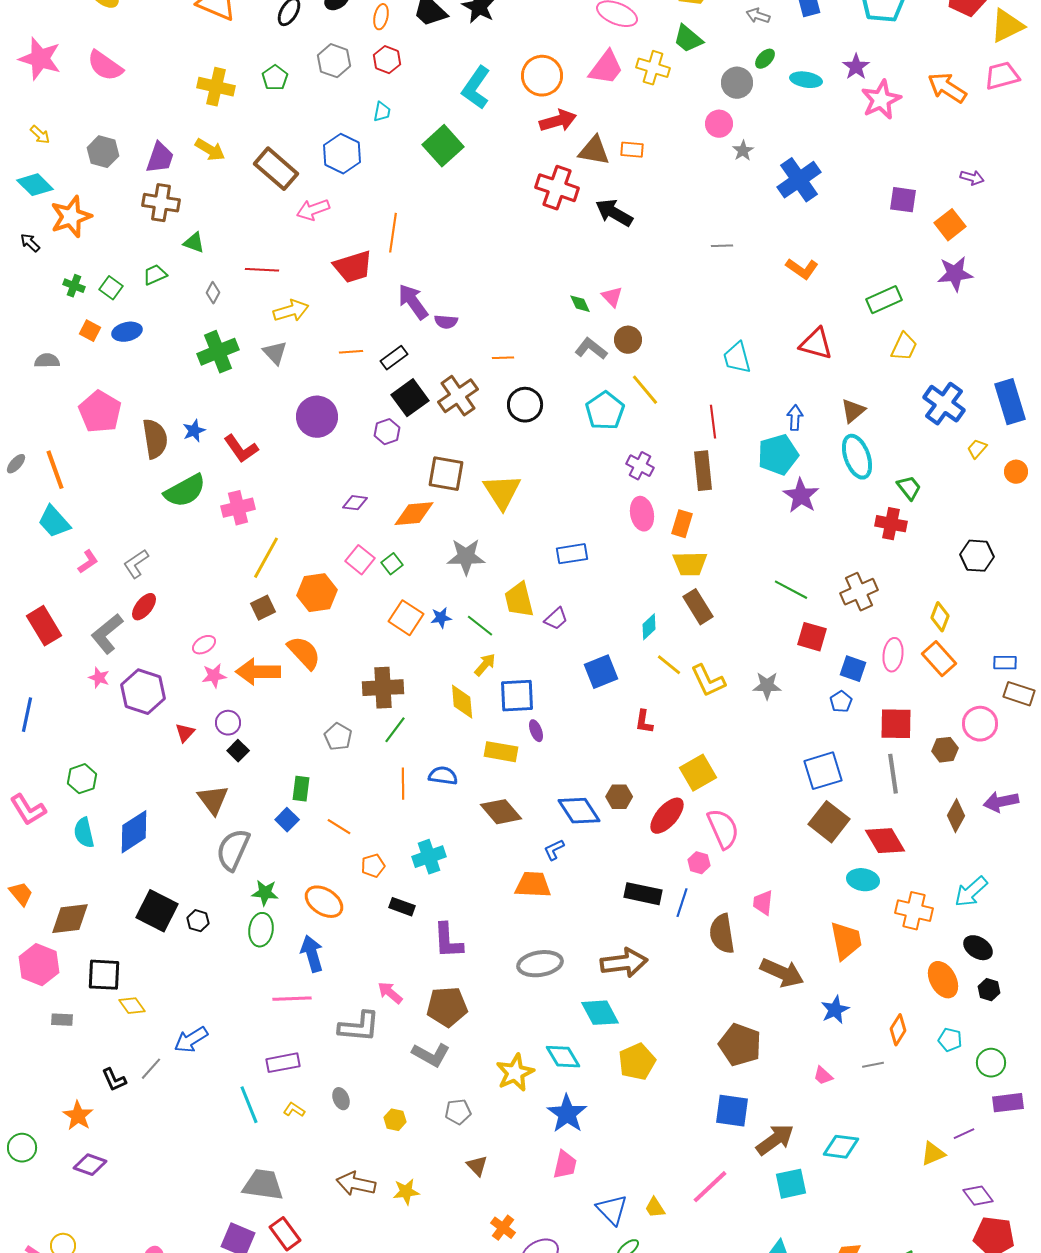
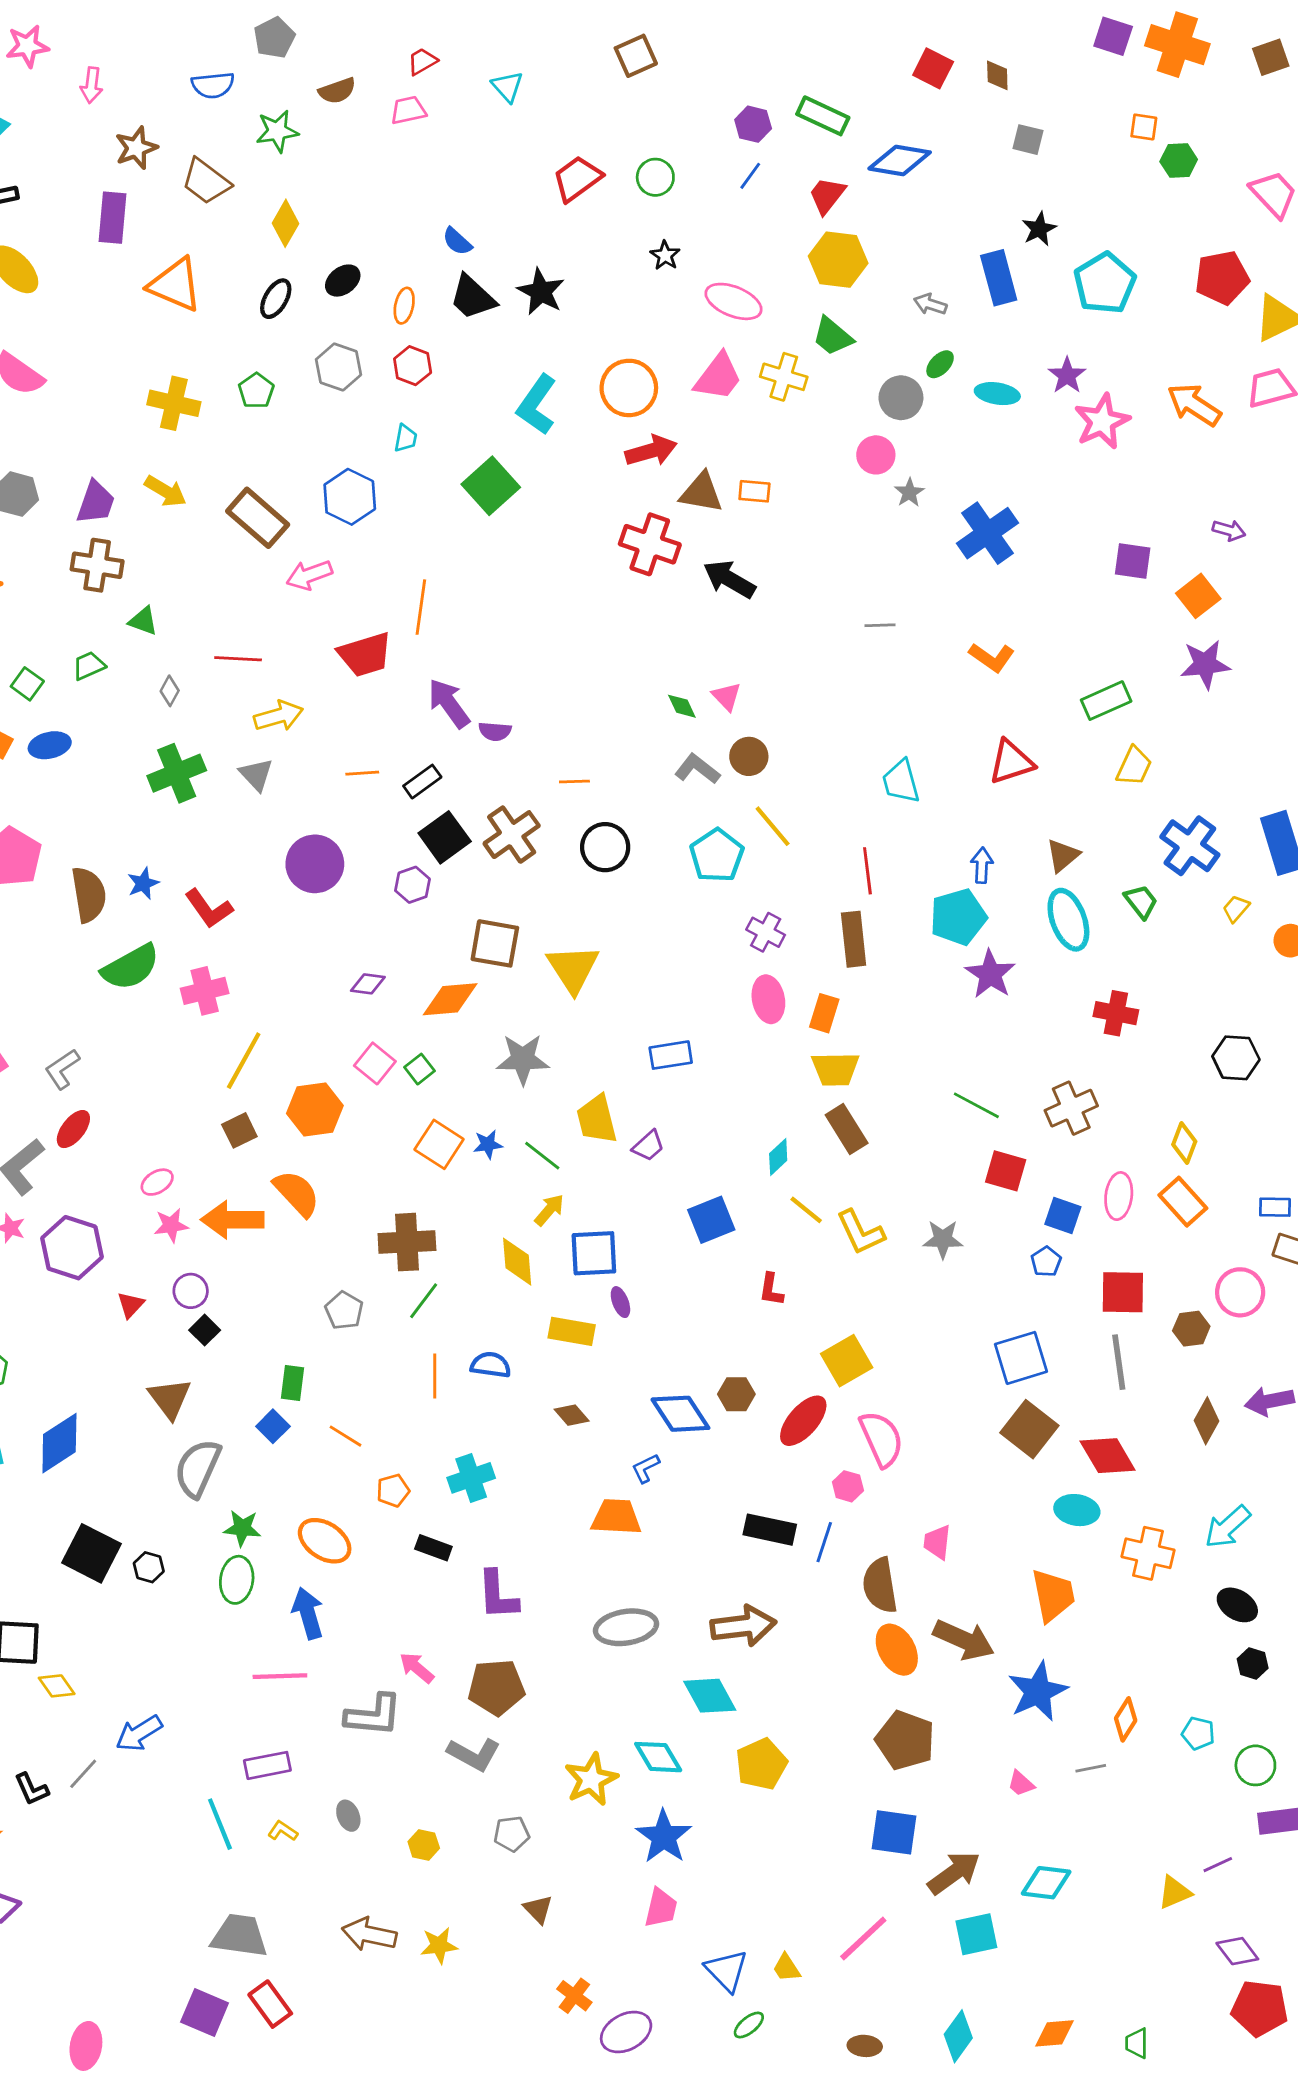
red triangle: (816, 344) -> (1011, 762), turned -33
green trapezoid: (909, 488) -> (1141, 902), moved
brown diamond: (501, 812) -> (572, 1415), size x0.6
orange ellipse: (943, 980) -> (897, 1650), moved
blue star: (835, 1010) -> (1038, 1691), size x1.5

